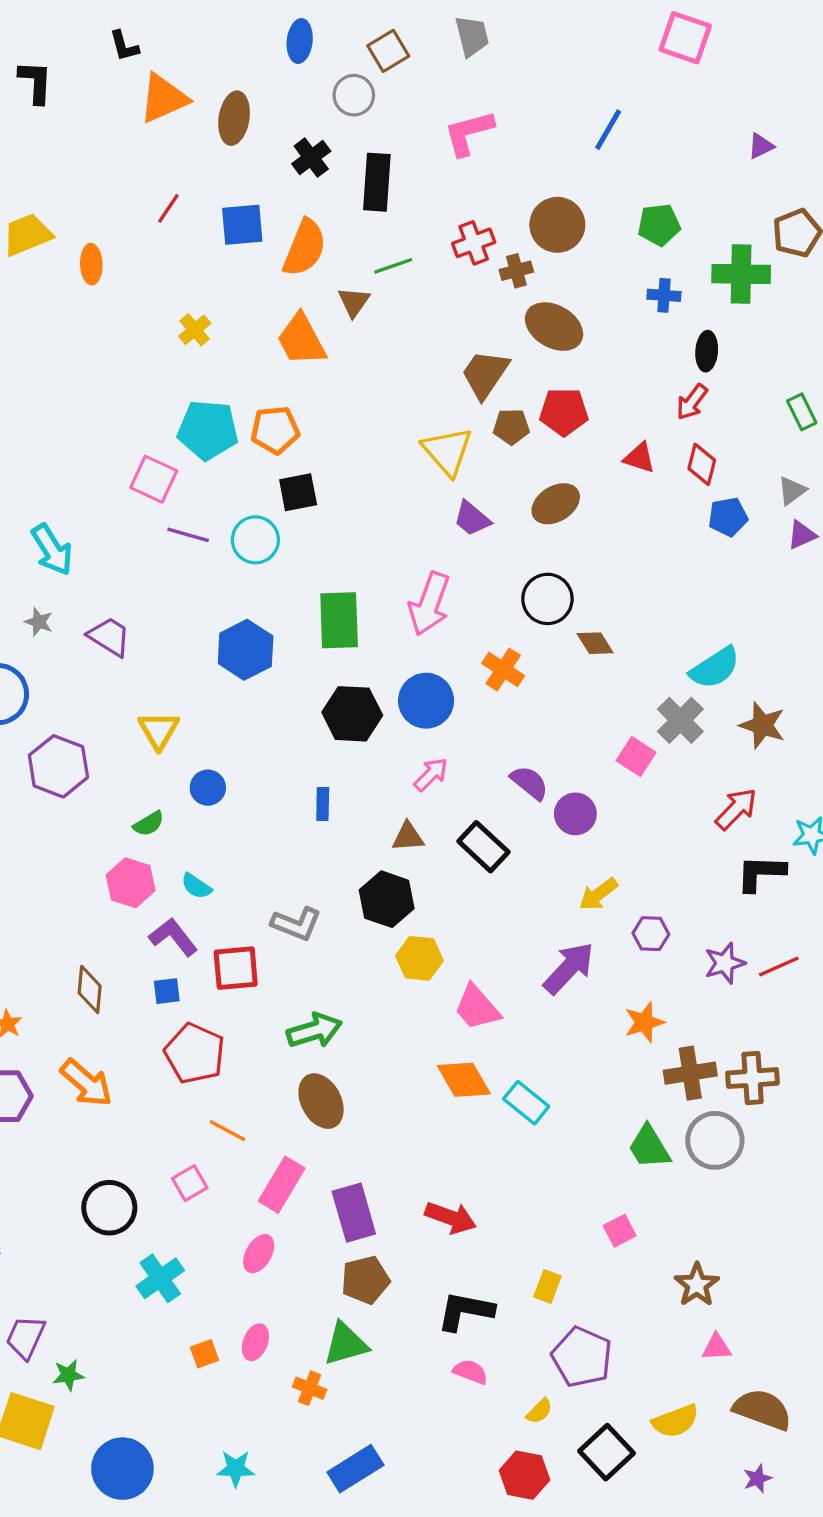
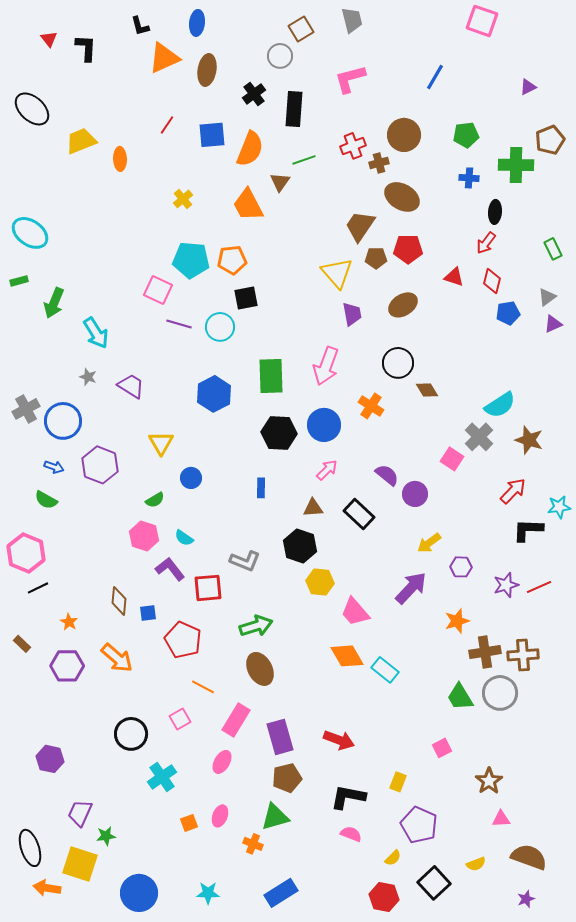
blue ellipse: (300, 41) -> (197, 23), moved
purple trapezoid: (472, 519) -> (352, 314), turned -140
blue square: (167, 991) -> (148, 613), moved
yellow semicircle: (675, 1421) -> (476, 864), size x0.7

